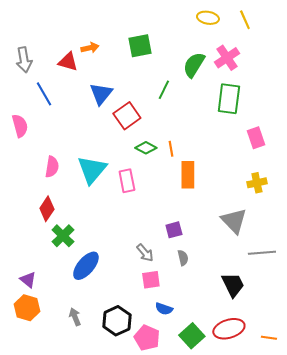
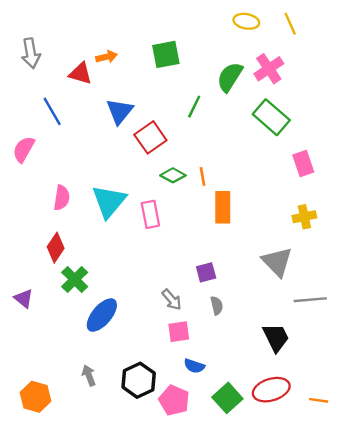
gray arrow: (24, 60) -> (31, 53), moved
green rectangle: (229, 99) -> (271, 117), turned -56
pink semicircle: (20, 126) -> (24, 149), turned -135
purple triangle: (28, 280) -> (24, 298), moved
orange hexagon: (27, 308) -> (36, 397), moved

